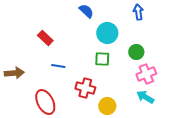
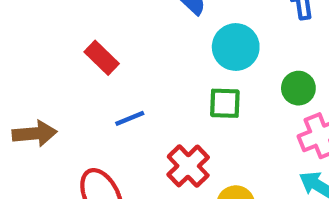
blue line: (58, 66) -> (130, 118), turned -32
red cross: (85, 88) -> (188, 166), turned 30

